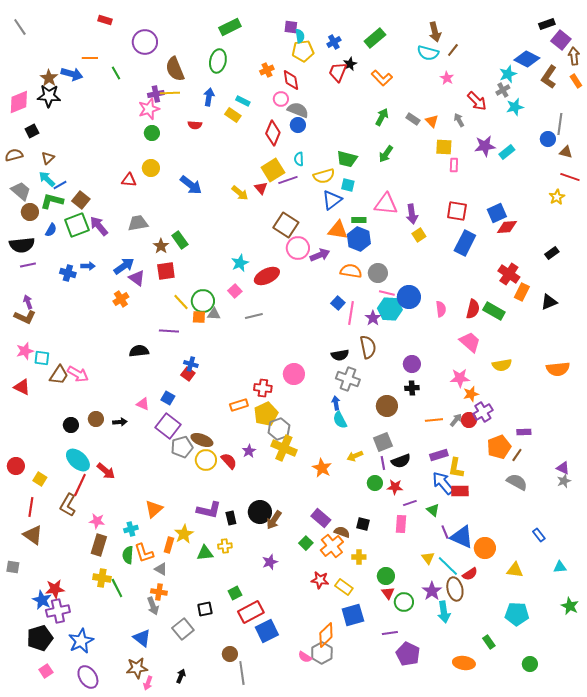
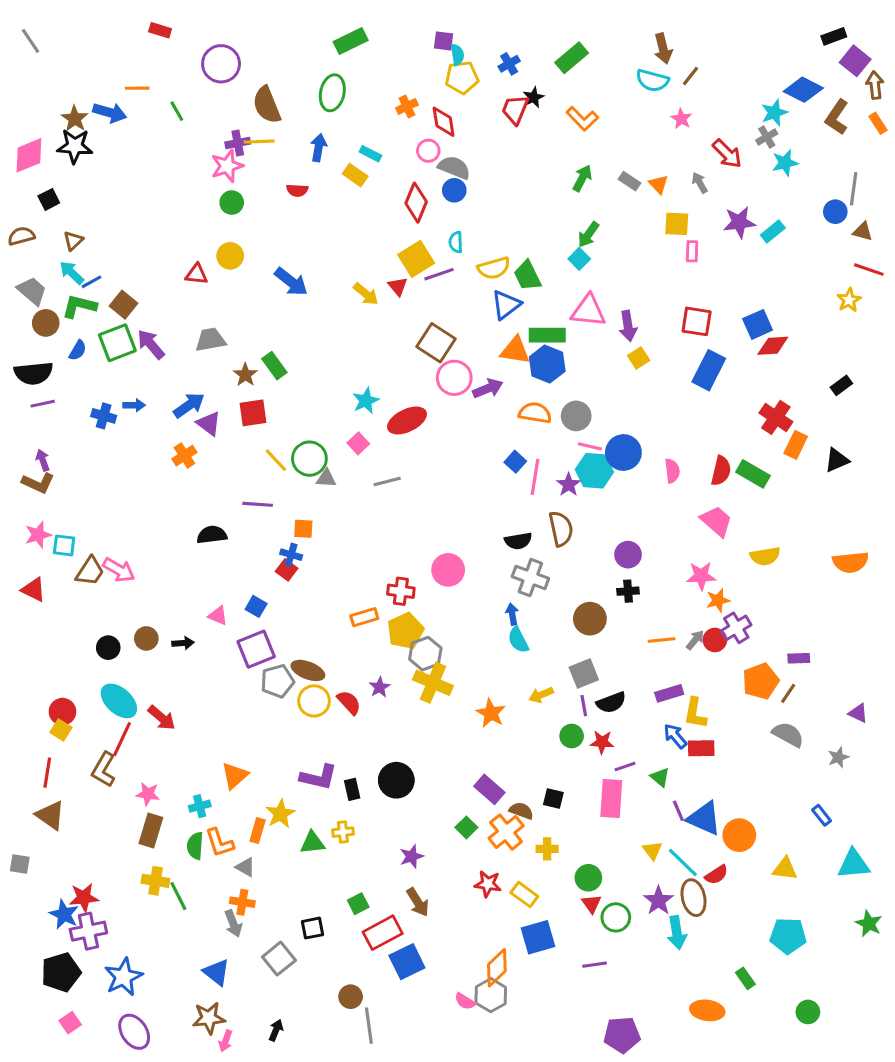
green trapezoid: (347, 159) -> (527, 276), moved, turned 50
cyan square: (348, 185) -> (579, 259), moved, turned 32
green rectangle: (359, 220) -> (547, 335), size x1.6
orange square: (199, 317) -> (303, 529), moved
purple square: (168, 426) -> (256, 649), turned 30
red circle: (16, 466) -> (62, 712), moved
gray star: (564, 481) -> (838, 757), moved
blue arrow: (443, 483) -> (675, 736), size x0.7
brown arrow: (274, 520) -> (418, 902), moved, turned -66
pink rectangle: (401, 524) -> (611, 799), size x1.4
cyan triangle: (560, 567) -> (854, 864), size x1.6
purple pentagon: (408, 654) -> (622, 1035), moved, turned -30

